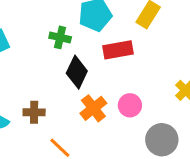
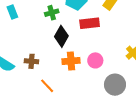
green cross: (60, 37) -> (52, 13), turned -32
orange cross: (93, 108) -> (71, 61), turned 30

